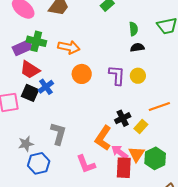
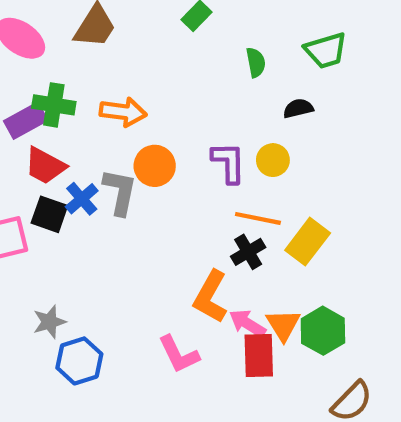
black semicircle: (137, 47) -> (298, 108), moved
orange line: (159, 107) -> (258, 218), moved, turned 35
yellow rectangle: (141, 126) -> (308, 242), moved, size x1.5
gray L-shape: (58, 134) -> (120, 192), moved

